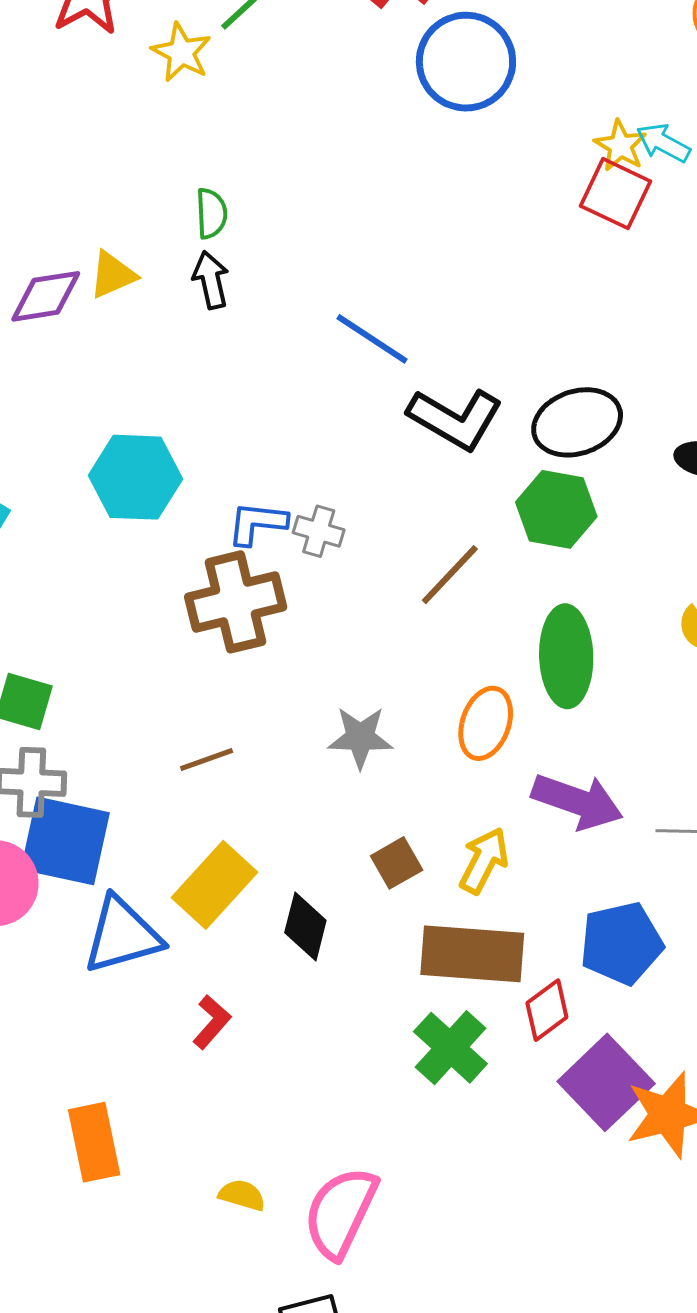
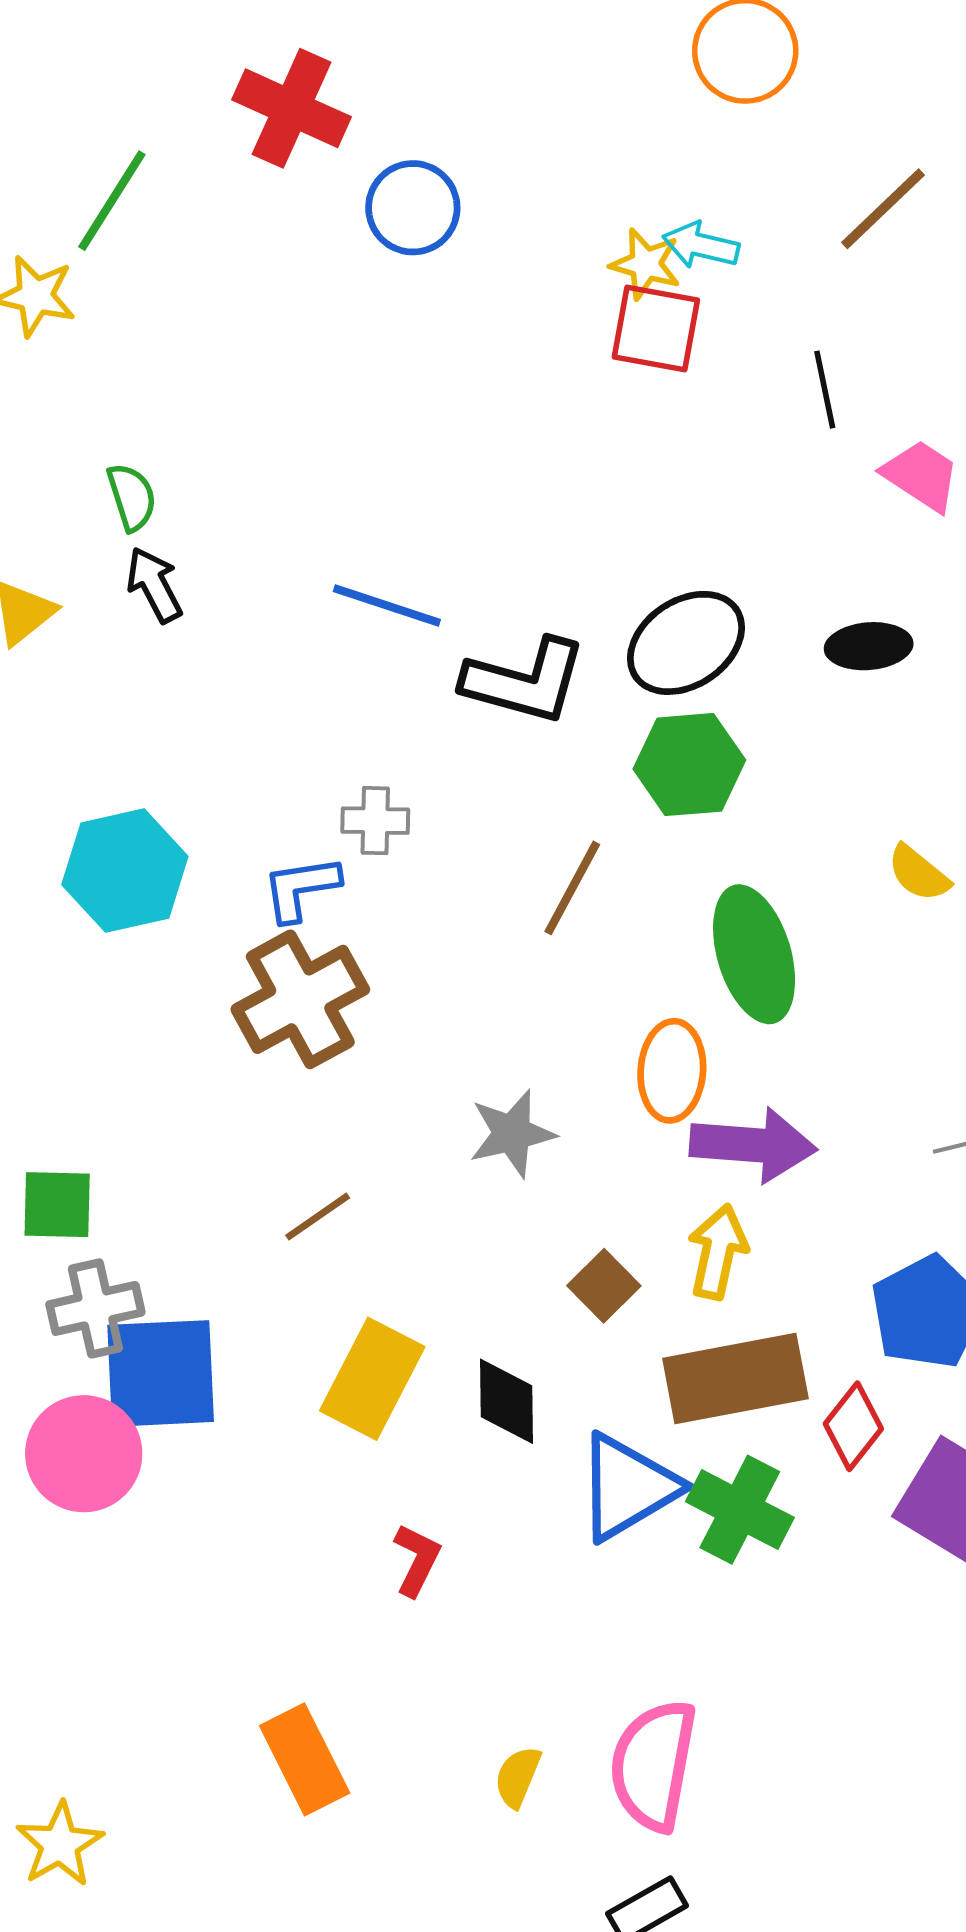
blue circle: (466, 62) -> (413, 208), size x0.7
gray cross: (319, 531) -> (375, 821), moved
purple arrow: (577, 801) -> (753, 1145), moved
blue triangle: (122, 935) -> (628, 1487), moved
yellow semicircle: (242, 1195) -> (518, 1777), turned -69

